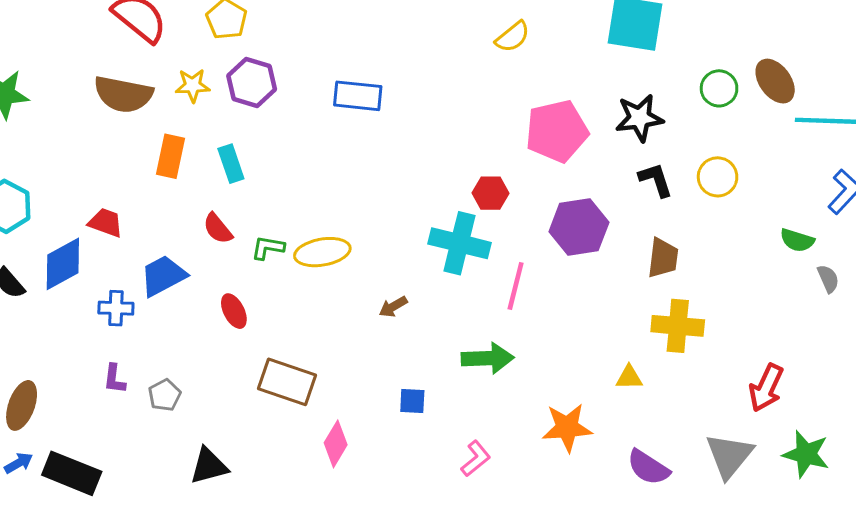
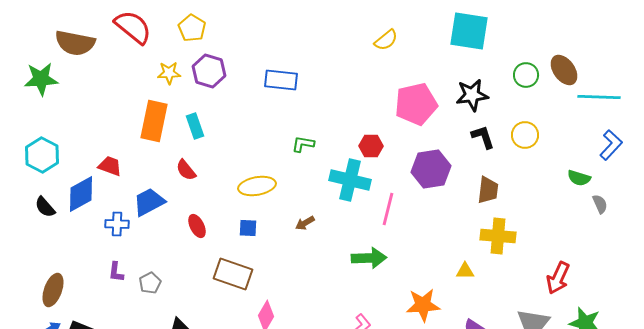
brown semicircle: (123, 94) -> (75, 43), moved
orange rectangle: (170, 156) -> (154, 121), size x1.4
green L-shape: (268, 248) -> (303, 144), moved
blue square: (412, 401) -> (248, 228), moved

